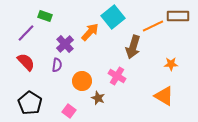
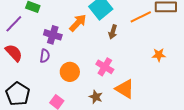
purple cross: (65, 44) -> (53, 35), turned -30
brown arrow: (133, 47) -> (113, 32), moved, size x0.6
orange triangle: (164, 96) -> (125, 89), moved
brown star: (98, 98) -> (96, 97), moved

